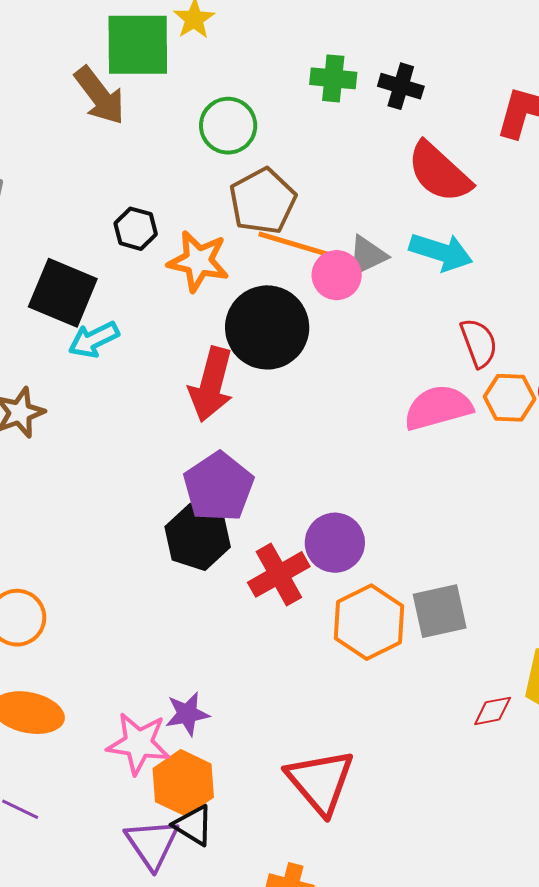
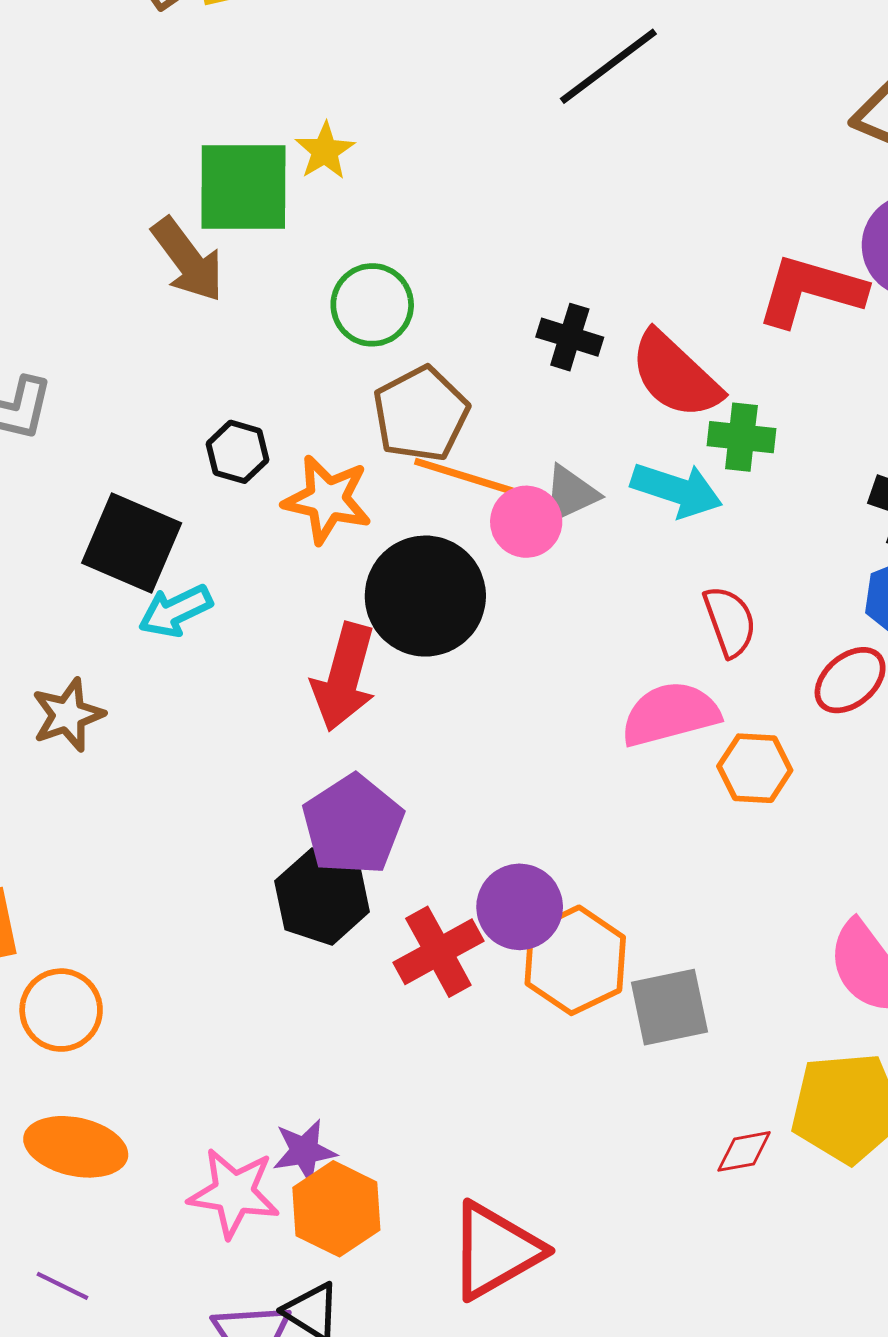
green cross: (333, 78) -> (741, 437), moved
black cross: (401, 86) -> (570, 337), moved
orange hexagon: (510, 398) -> (755, 768), moved
orange hexagon: (369, 622) -> (575, 960), moved
red triangle: (320, 782) -> (495, 1251), turned 40
orange hexagon: (183, 783) -> (336, 1209), moved

